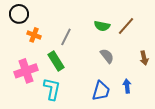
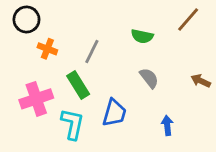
brown line: (126, 26) -> (188, 20), moved
brown arrow: (144, 58) -> (201, 81), turned 128
blue arrow: (127, 86) -> (167, 125), moved
blue trapezoid: (101, 91) -> (114, 113), moved

